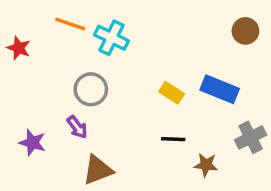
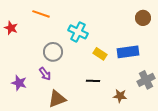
cyan cross: (111, 38) -> (78, 32), moved
blue rectangle: (220, 89) -> (128, 52), turned -30
black line: (173, 139) -> (93, 81), moved

